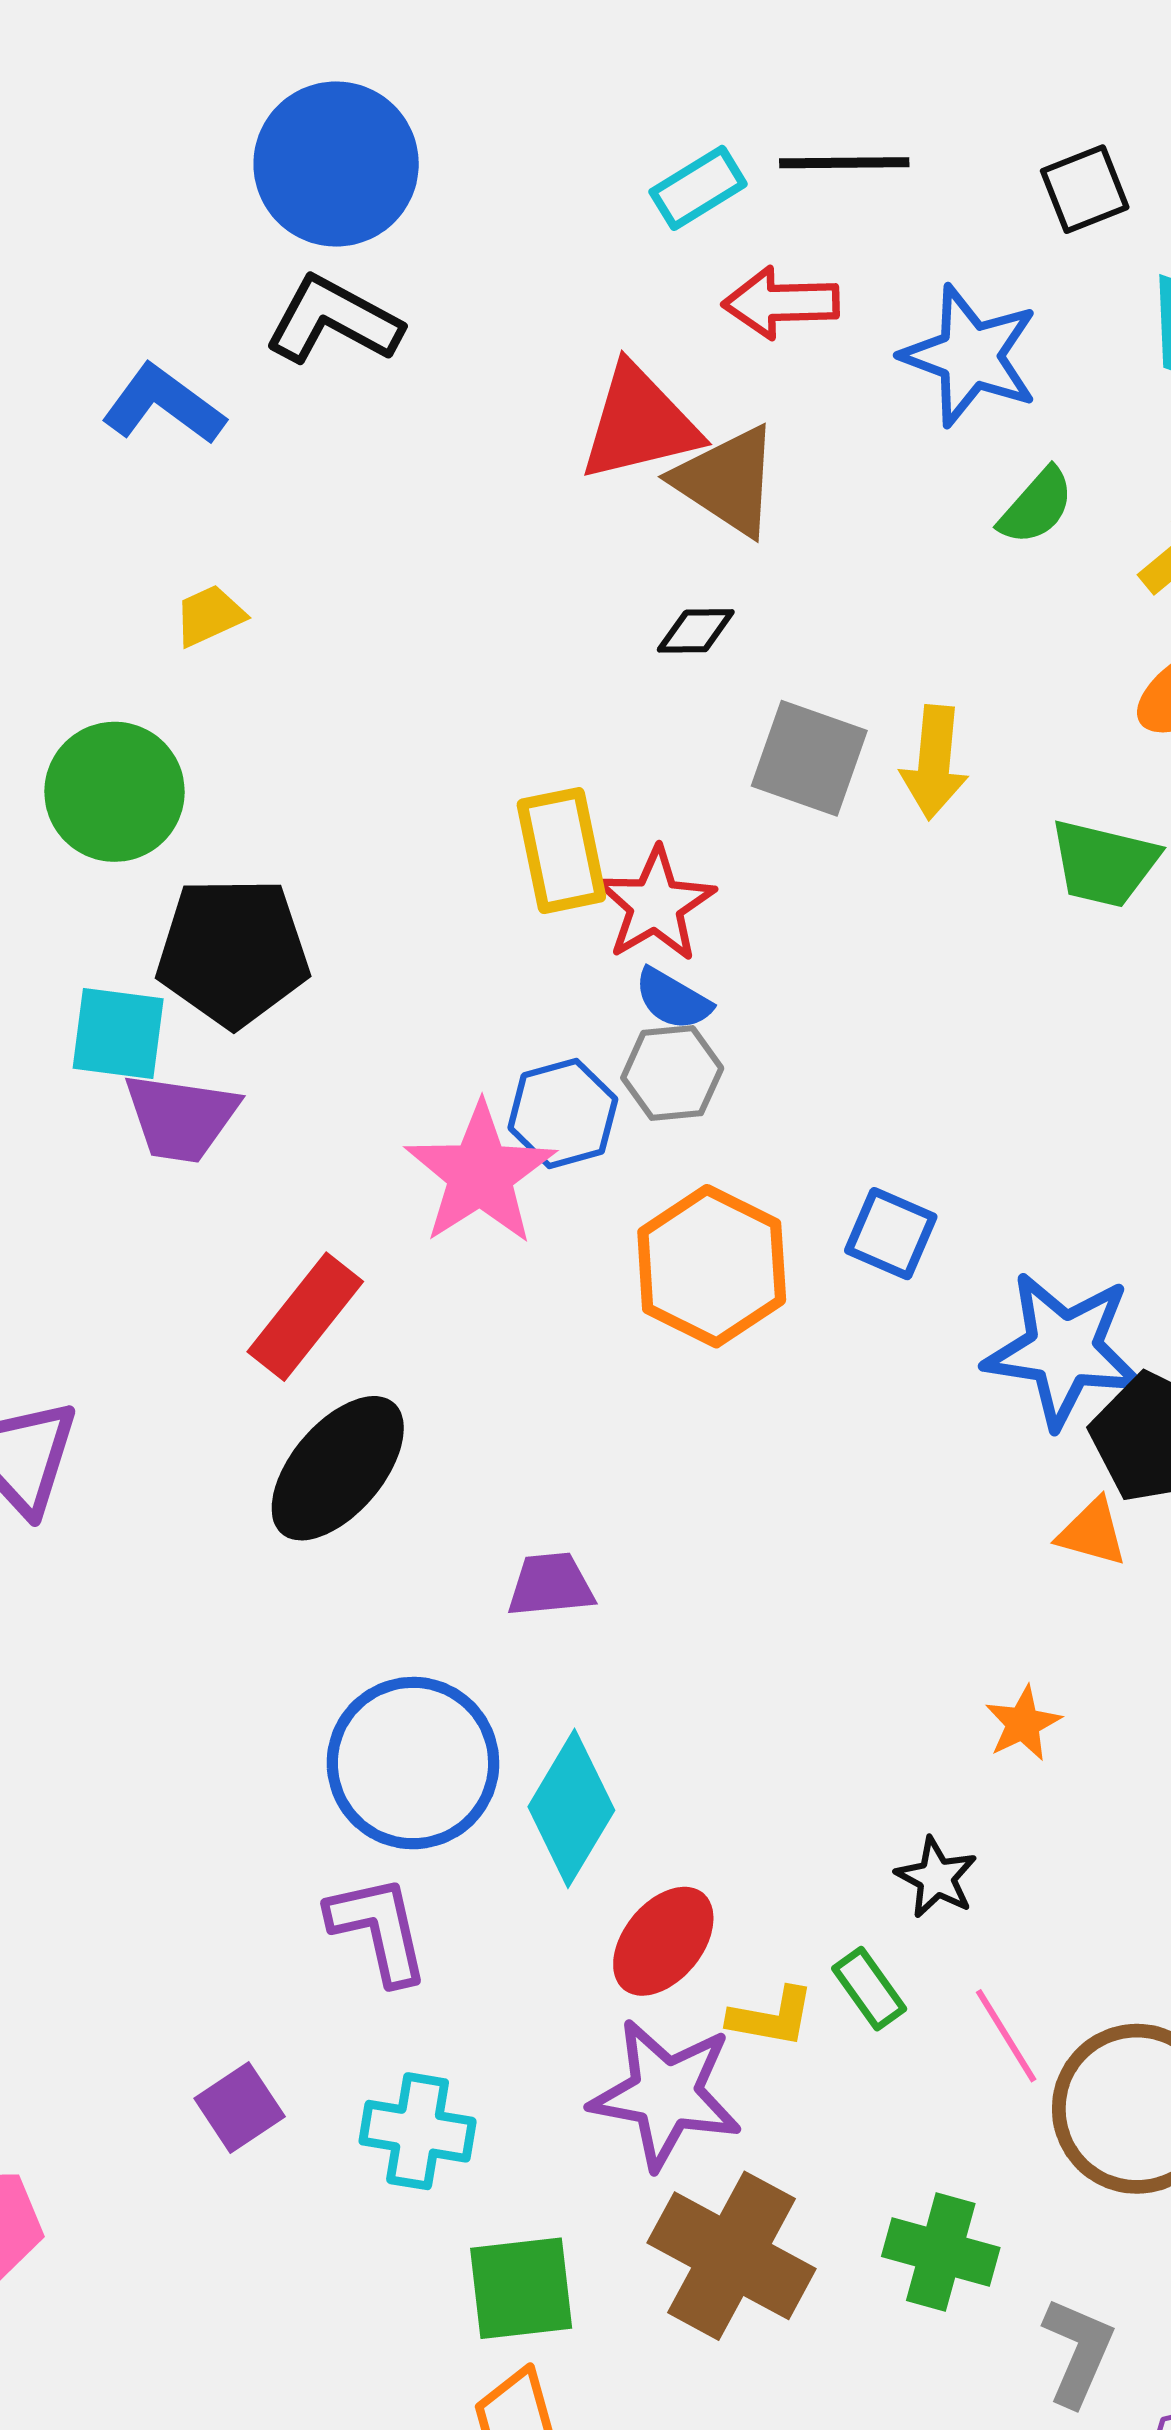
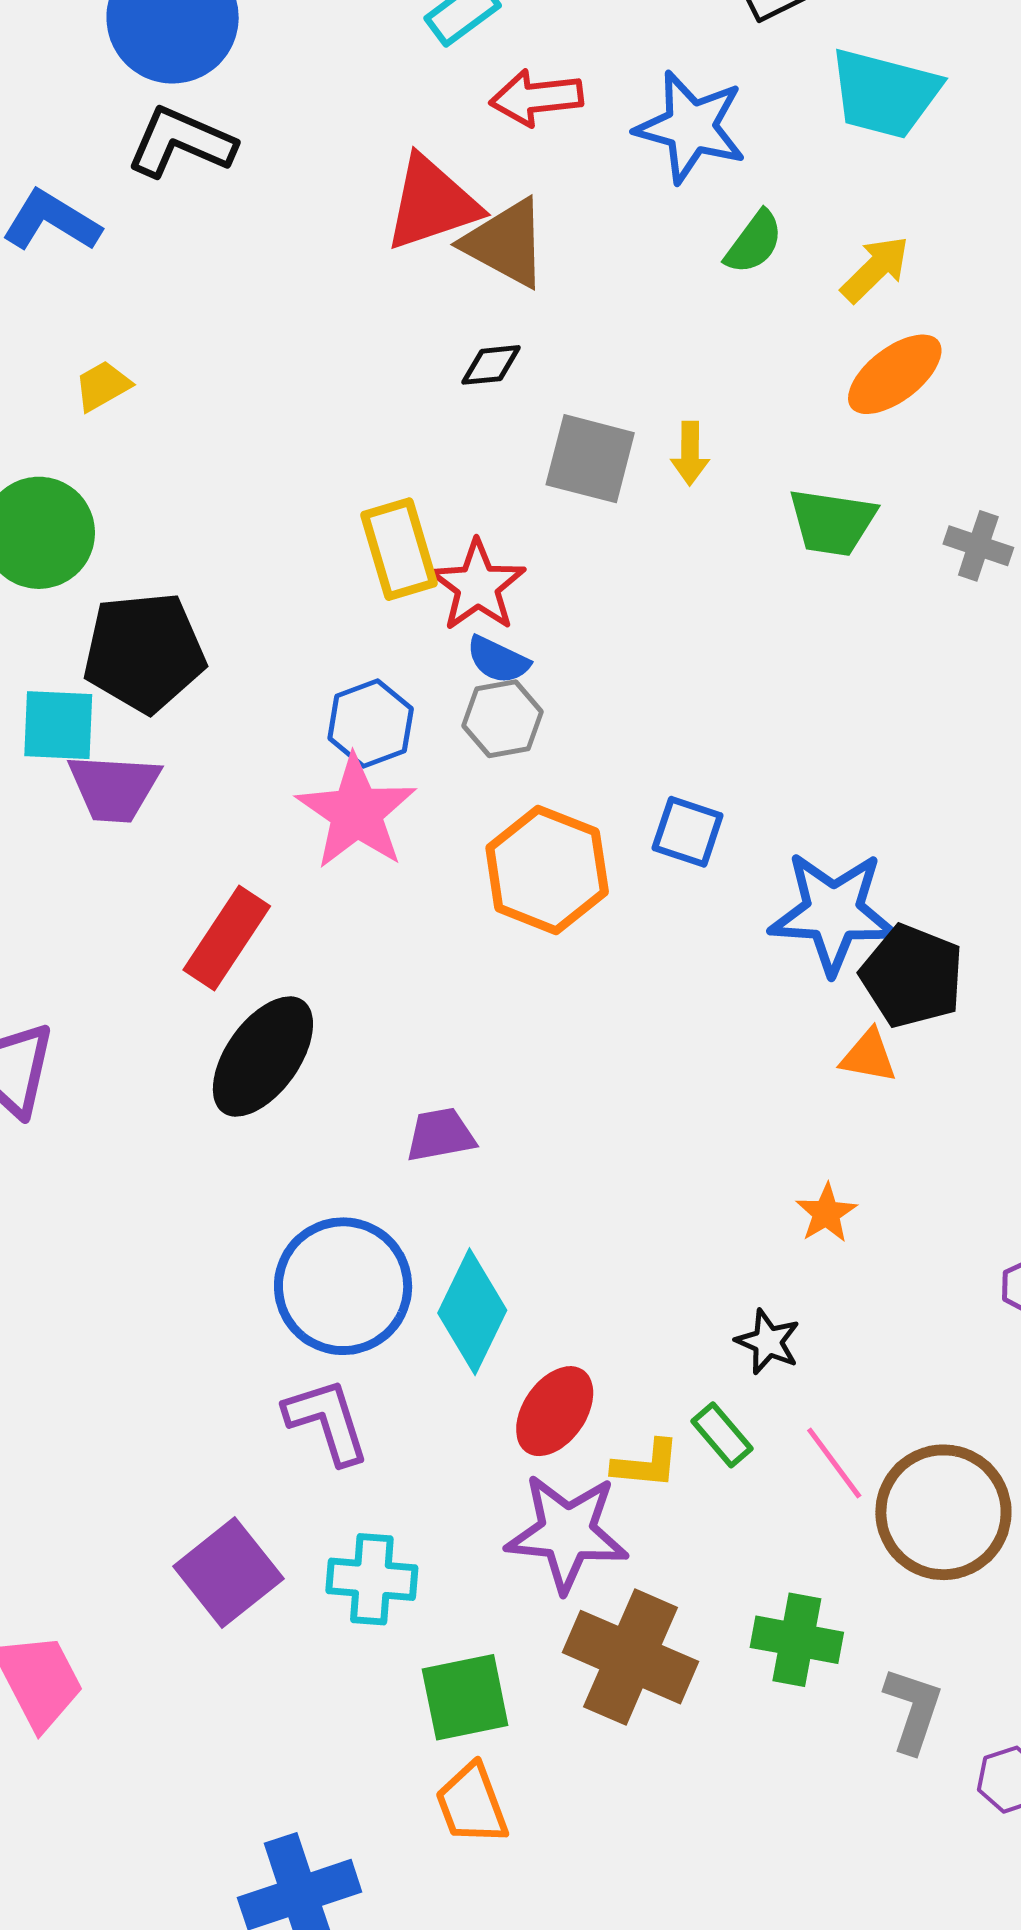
yellow arrow: (934, 762) -> (690, 453), size x0.7
blue hexagon: (563, 1113) -> (371, 723), moved
purple square: (240, 2107) -> (228, 1573), size x1.5

